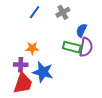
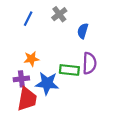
green rectangle: (72, 47) -> (69, 70), moved
purple semicircle: (86, 47) -> (89, 63), moved

